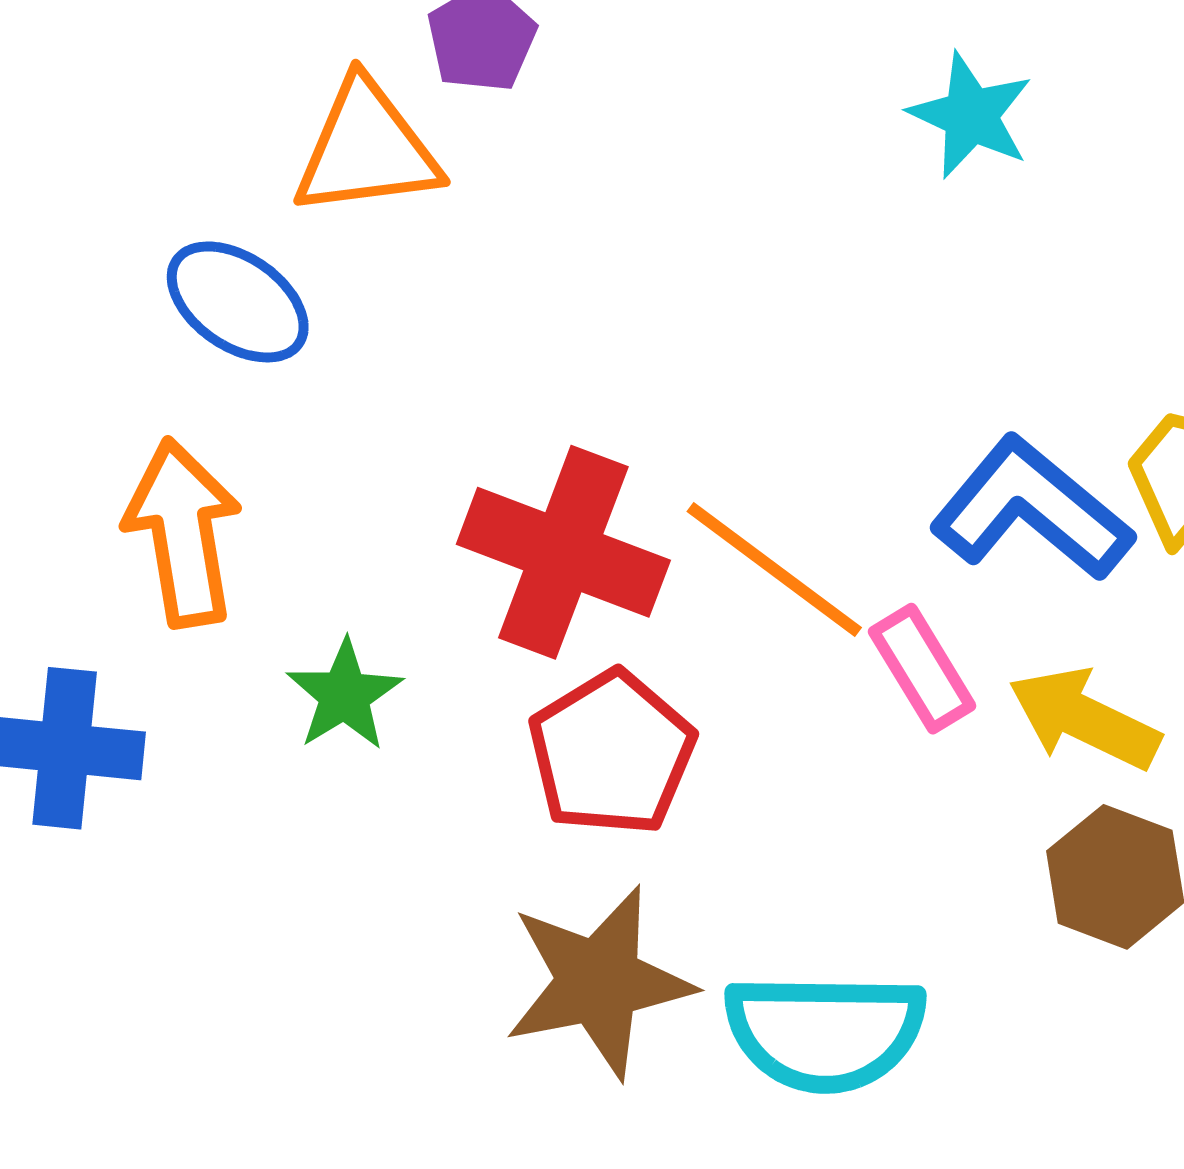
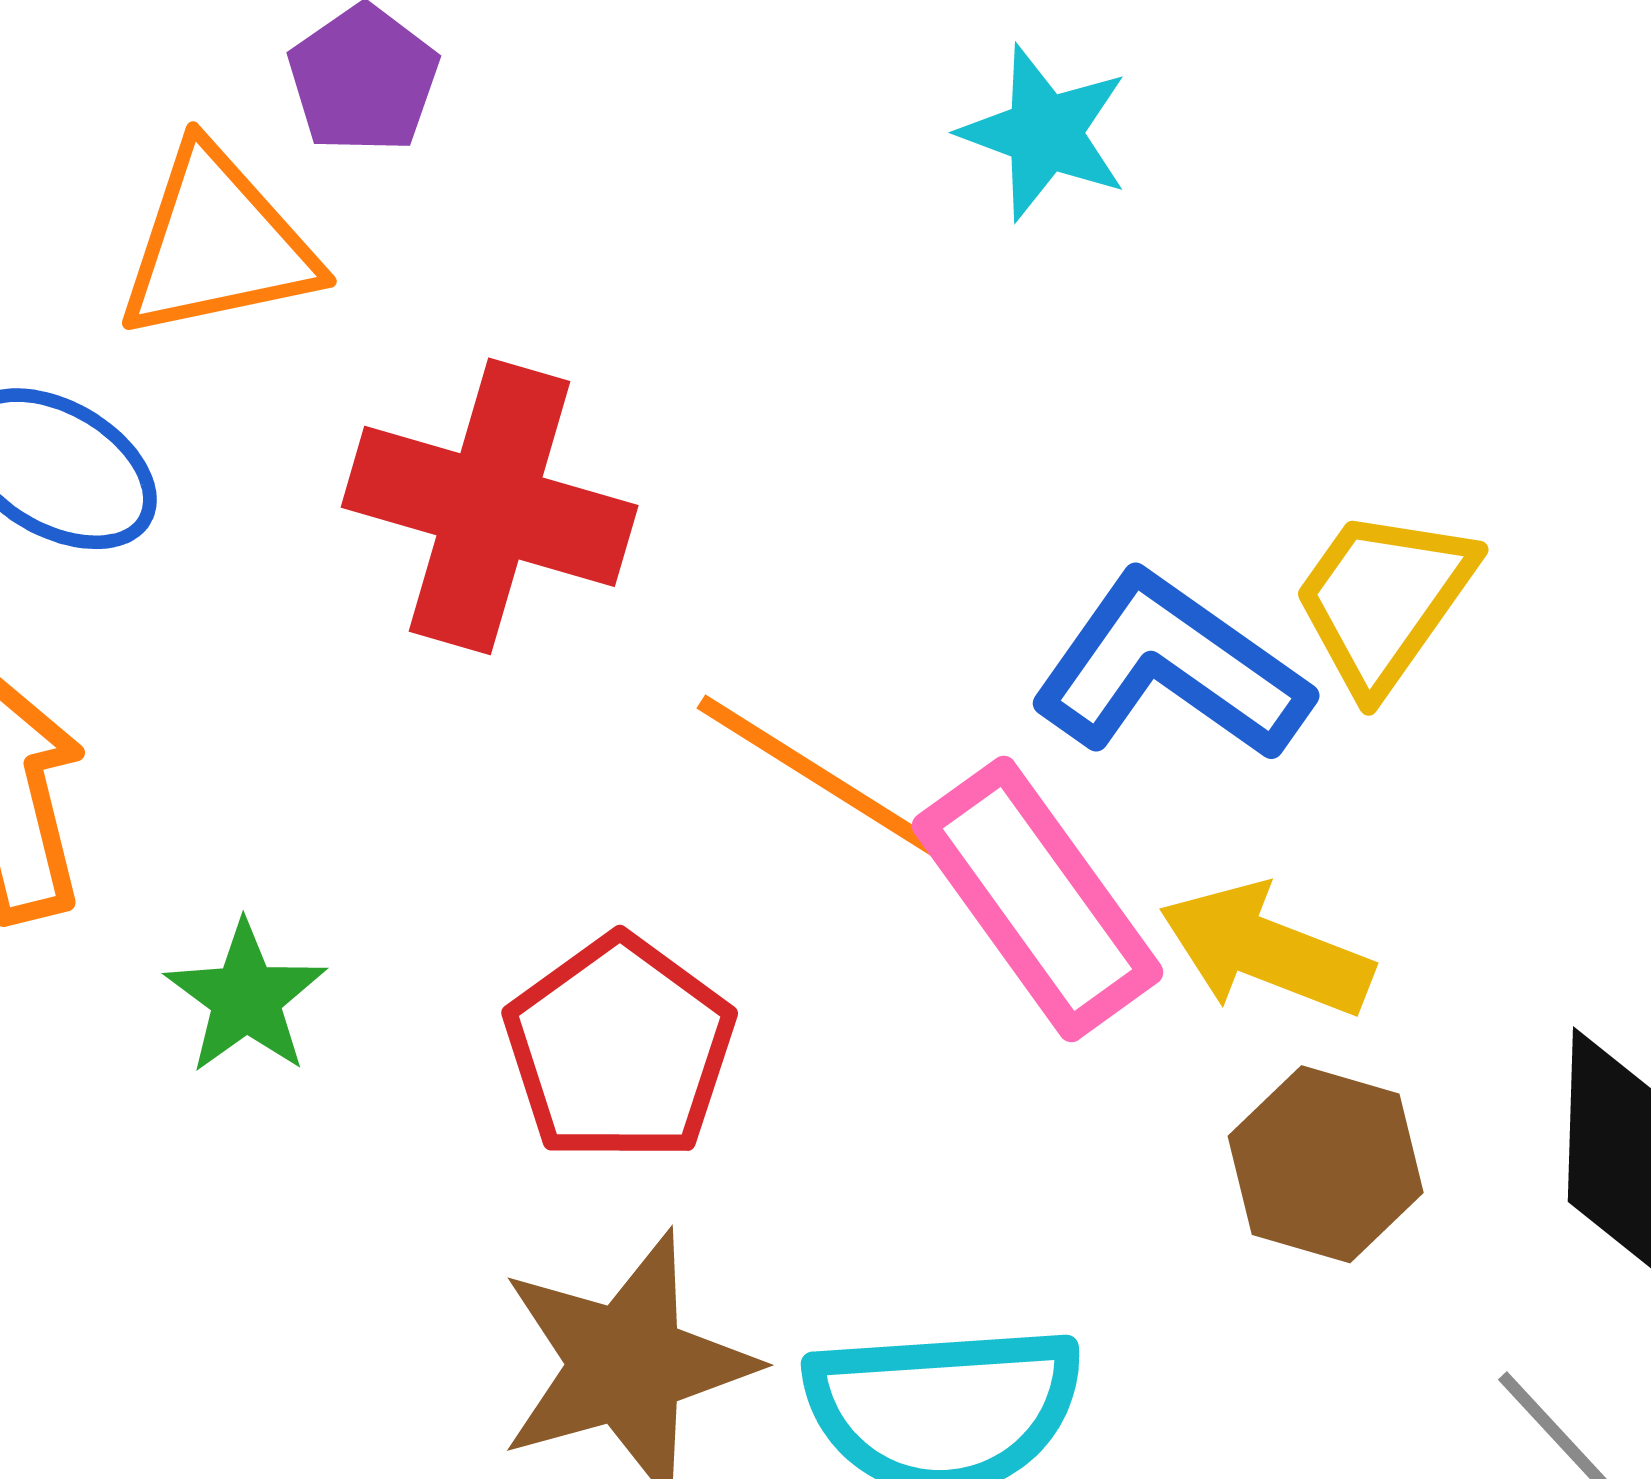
red cross: (563, 552) -> (490, 506), moved
pink rectangle: (922, 669) -> (1038, 899), size x1.6

